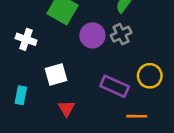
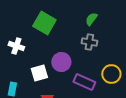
gray cross: (121, 34) -> (89, 42), turned 35
purple circle: (92, 35) -> (61, 62), moved

